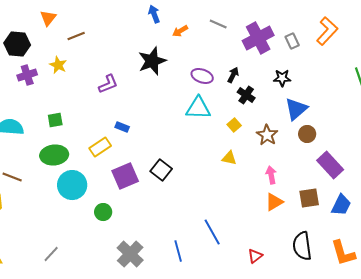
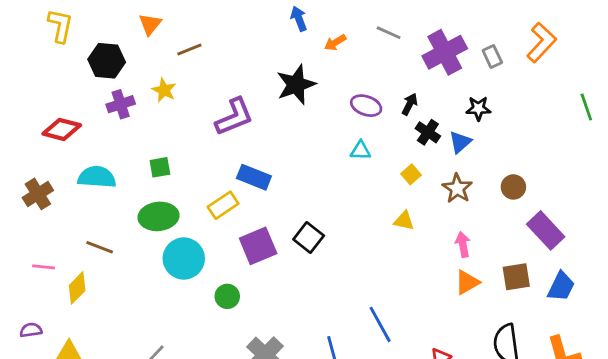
purple L-shape: (108, 84) -> (234, 117), size x1.4
cyan triangle: (198, 108) -> (361, 150), size x0.6
blue triangle: (296, 109) -> (460, 142), moved, size x0.7
blue rectangle: (122, 127) -> (254, 177), size x1.6

